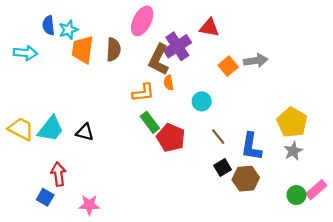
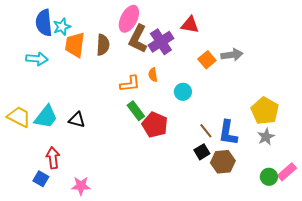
blue semicircle: (48, 25) -> (44, 23), size x1.5
cyan arrow: (25, 53) -> (37, 59), moved
brown L-shape: (159, 60) -> (138, 39), moved
brown line: (218, 137) -> (206, 131), moved

